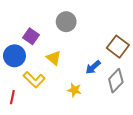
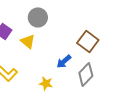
yellow triangle: (54, 58) -> (28, 41), moved

